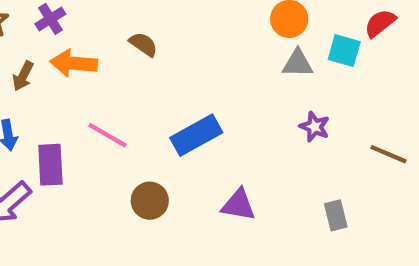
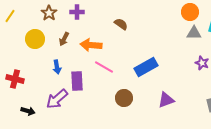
purple cross: (50, 19) -> (77, 12), turned 32
orange arrow: (74, 63) -> (91, 45), moved
purple triangle: (238, 205) -> (166, 100), turned -30

